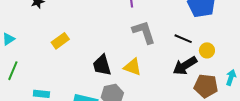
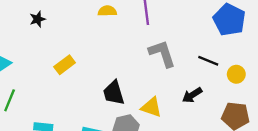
black arrow: (185, 66) -> (192, 95), moved, size x0.7
yellow triangle: (133, 67) -> (151, 107), moved

